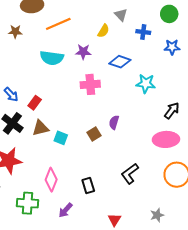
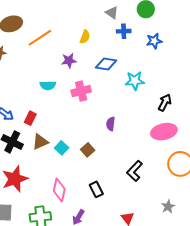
gray triangle: (121, 15) -> (112, 13), moved
cyan semicircle: (52, 58) -> (48, 85), moved, size x0.7
brown square: (94, 134) -> (88, 150), moved
cyan square: (61, 138) -> (62, 148), turned 32

